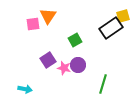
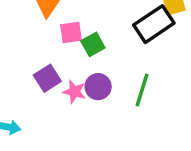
pink square: (33, 24) -> (71, 33), moved
green line: (103, 84) -> (142, 90), moved

